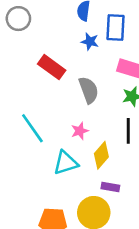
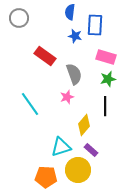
pink star: (80, 131) -> (67, 97), moved
cyan triangle: (66, 163) -> (61, 147), moved
purple rectangle: (110, 187) -> (91, 150), turned 32

